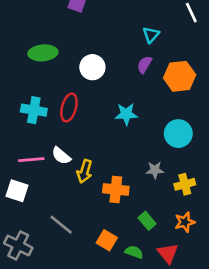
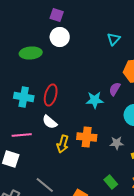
purple semicircle: (144, 65) -> (115, 89), moved
white circle: (92, 67) -> (60, 37), moved
white semicircle: (61, 156) -> (50, 122), moved
orange cross: (116, 190) -> (87, 137), moved

